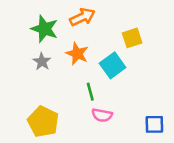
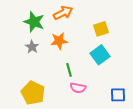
orange star: (77, 54) -> (59, 41), turned -30
cyan square: (113, 65) -> (100, 55), moved

